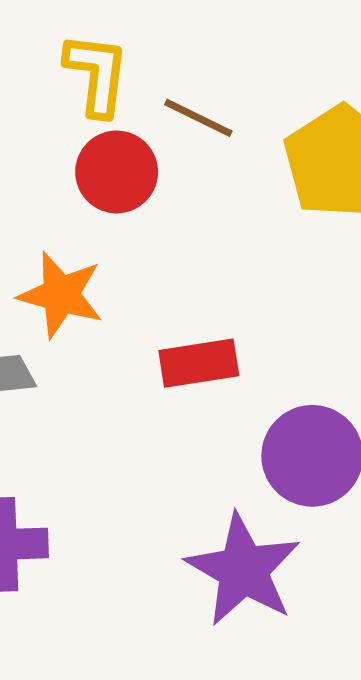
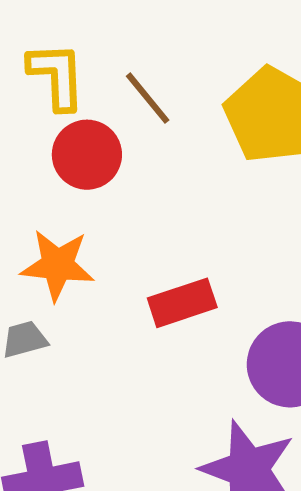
brown line: (198, 118) -> (148, 98), turned 34

